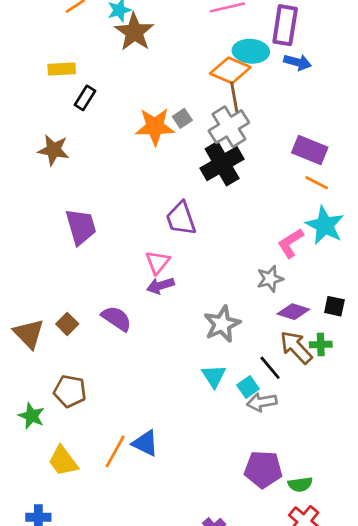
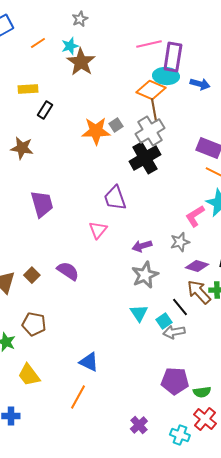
purple rectangle: (285, 25) -> (173, 57), moved
purple arrow: (160, 286) -> (142, 246), moved
orange line: (115, 451) -> (78, 397), moved

